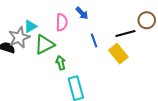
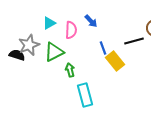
cyan triangle: (30, 26) -> (49, 23), moved
yellow rectangle: (118, 54) -> (115, 61), moved

